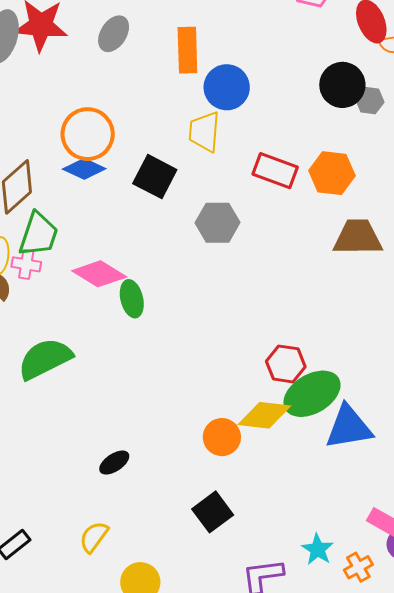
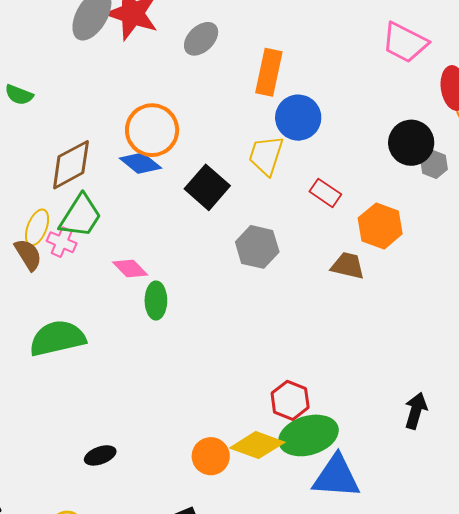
red rectangle: (275, 171) -> (325, 193), moved, size x0.7
brown trapezoid: (358, 237) -> (348, 266), moved, size x0.7
pink diamond: (99, 274) -> (130, 269), size x0.7

